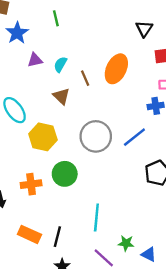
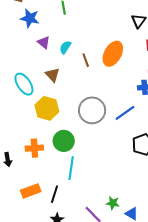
blue star: (17, 33) -> (30, 18), turned -30
purple triangle: (35, 60) -> (44, 42), turned 48
brown triangle: (61, 96) -> (52, 75), moved
cyan line: (96, 217) -> (71, 168), moved
orange rectangle: (29, 234) -> (31, 191), turned -48

